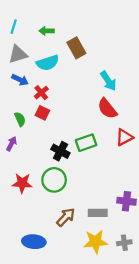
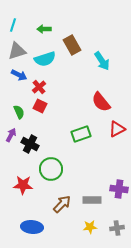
cyan arrow: (108, 81) -> (102, 61), moved
black cross: (60, 151) -> (30, 144), moved
red star: (22, 183) -> (23, 185), moved
yellow star: (96, 242) -> (90, 227), size x0.6

